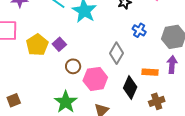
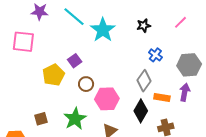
yellow pentagon: (37, 45) -> (53, 75), moved
gray diamond: (117, 53) -> (144, 81), moved
brown square: (14, 100) -> (41, 119), moved

